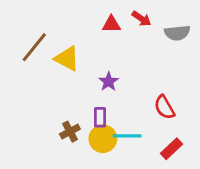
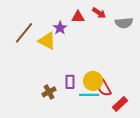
purple star: (109, 82) -> (60, 28), moved
red semicircle: (164, 107) -> (104, 88), moved
yellow circle: (103, 139) -> (93, 81), moved

